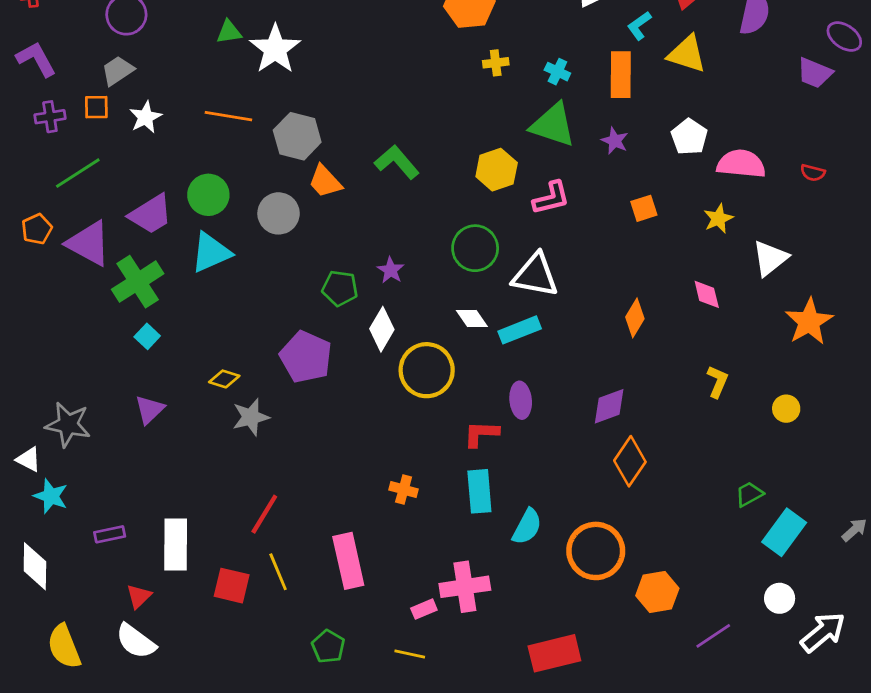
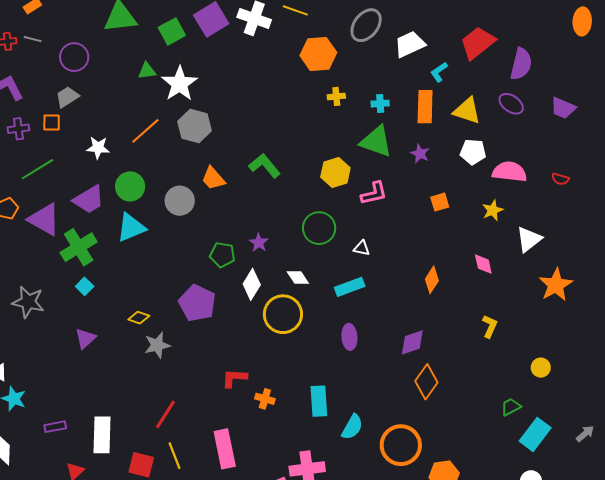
purple ellipse: (844, 37) -> (511, 104), moved
yellow triangle: (687, 54) -> (467, 111), moved
cyan cross: (557, 72) -> (380, 104), turned -30
orange line: (228, 116) -> (145, 131), turned -52
white star: (146, 117) -> (98, 148), moved, turned 30
gray hexagon: (297, 136) -> (195, 126), moved
white pentagon: (689, 137) -> (473, 152), turned -30
white triangle: (535, 275) -> (362, 248), size x0.5
white diamond: (472, 318) -> (298, 278), moved
yellow circle: (786, 409) -> (541, 368), moved
gray star: (68, 425) -> (28, 302), moved
red L-shape: (481, 434) -> (234, 378), moved

